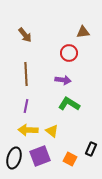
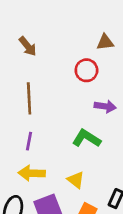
purple arrow: (63, 80) -> (105, 106), moved
yellow triangle: (52, 131) -> (76, 180), moved

